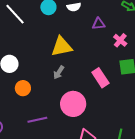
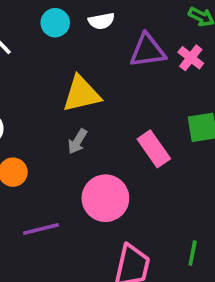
purple triangle: (99, 24) -> (147, 51), size x1.5
pink cross: (120, 40) -> (191, 58), moved

